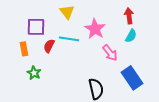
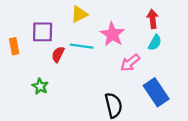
yellow triangle: (67, 12) -> (79, 14), turned 42
orange rectangle: (24, 49) -> (14, 46), moved
pink arrow: (110, 53) -> (130, 63), turned 90

